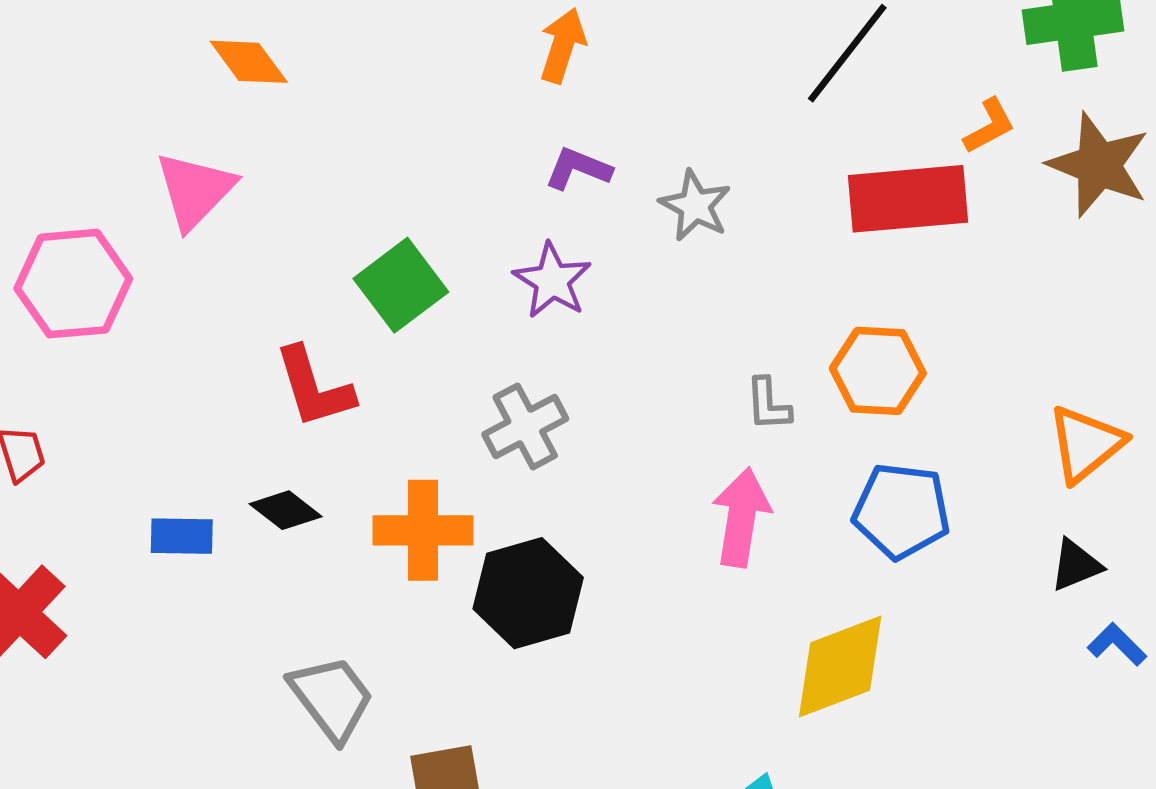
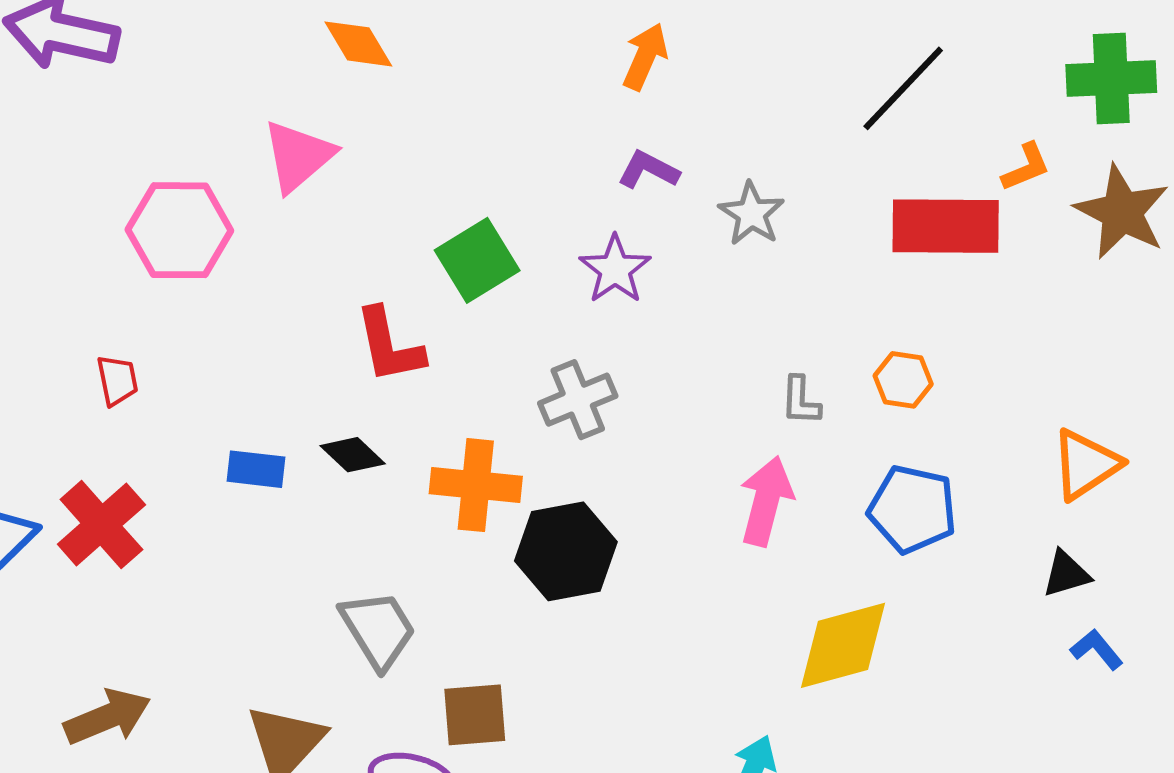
orange hexagon: (878, 371) -> (903, 380), size x0.7

